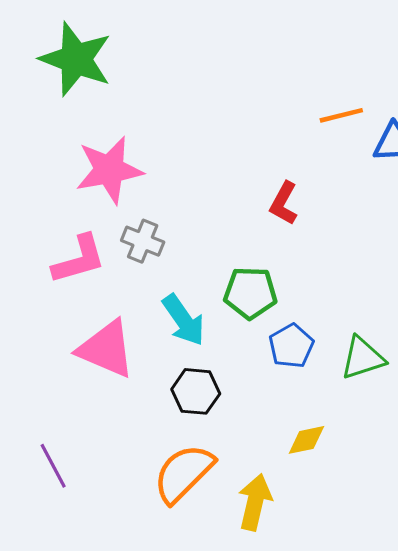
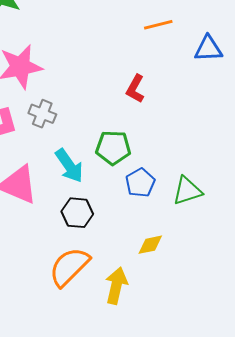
orange line: (341, 115) -> (158, 25), moved

